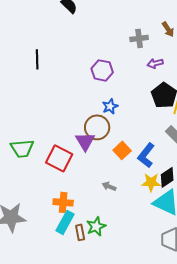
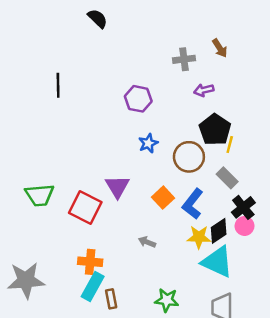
brown circle: (97, 127) -> (189, 157), moved
green star: (96, 226) -> (167, 300), moved, turned 30

